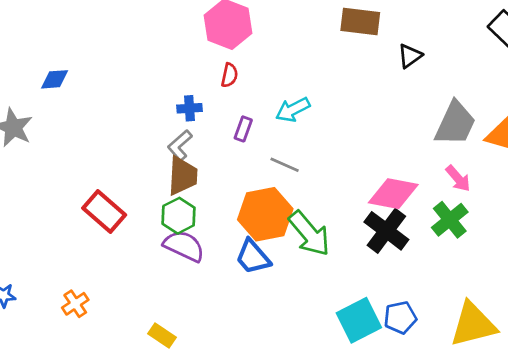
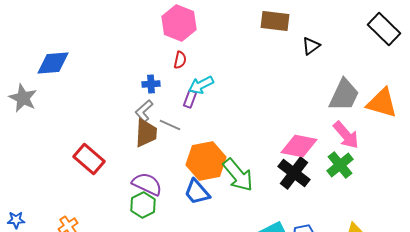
blue diamond: (55, 79) -> (53, 63), size x1.6
cyan arrow: (293, 110) -> (201, 85), moved
gray line: (285, 165) -> (170, 125), moved
pink arrow: (458, 178) -> (346, 135), size x1.4
green hexagon: (178, 216) -> (143, 205), moved

